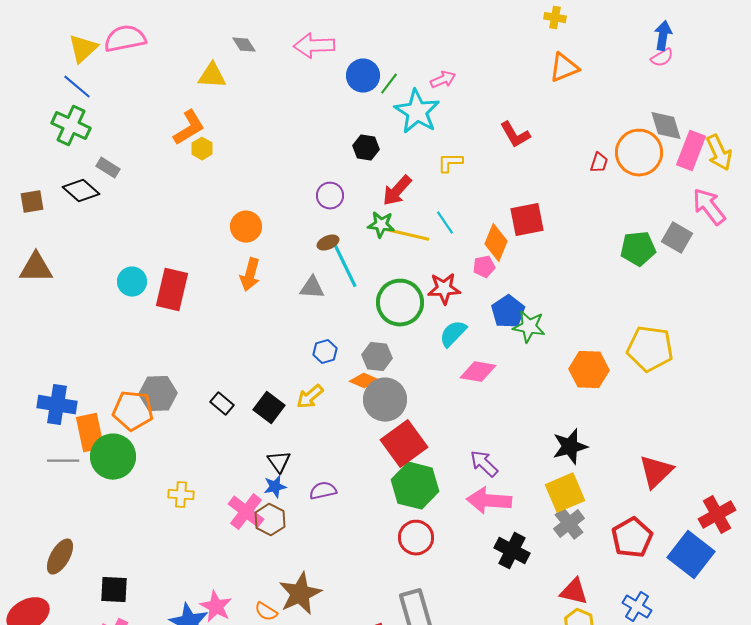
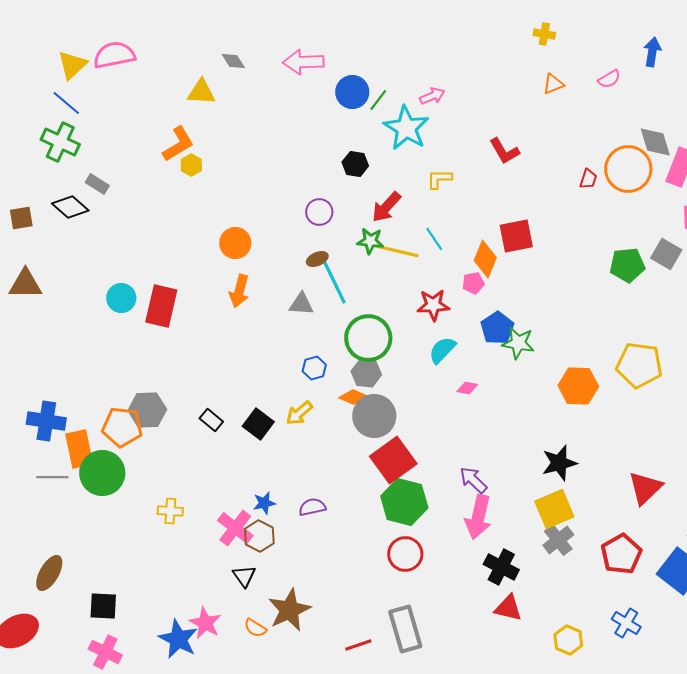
pink semicircle: (662, 58) -> (609, 79), moved
orange triangle: (564, 68) -> (553, 84), size x0.7
green circle: (400, 303) -> (368, 338), moved
pink diamond: (478, 372) -> (467, 388), size x0.6
black triangle: (279, 462) -> (244, 576), moved
pink arrow: (489, 501) -> (478, 517), turned -81
red triangle: (574, 592) -> (508, 608), moved

